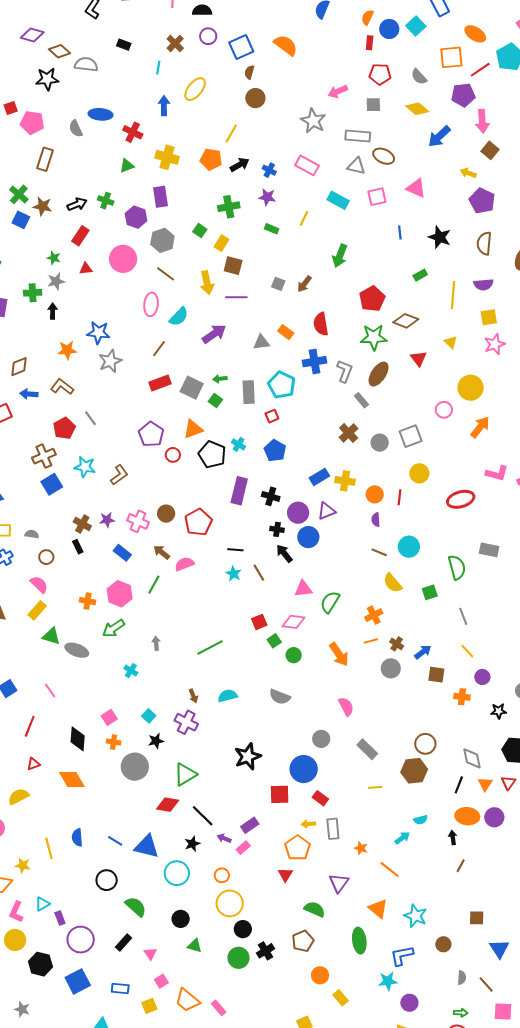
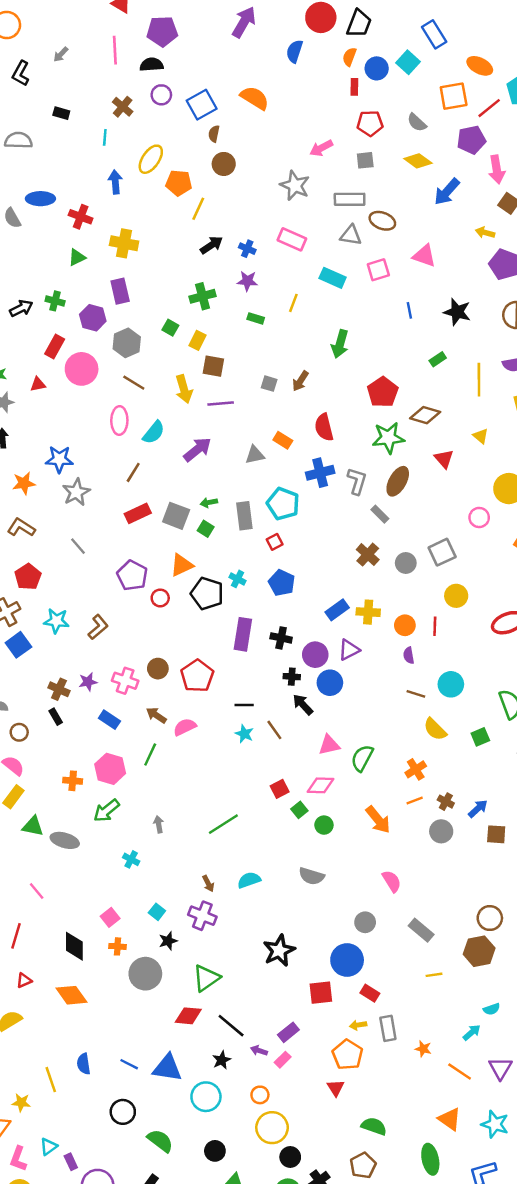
orange pentagon: (211, 159) -> (179, 183), moved
red rectangle: (80, 236) -> (55, 346), moved
gray line: (91, 418) -> (78, 546), moved
purple triangle: (339, 883) -> (500, 1068), moved

